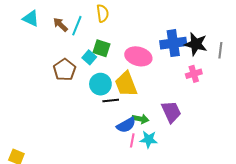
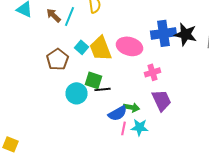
green square: (101, 48) -> (94, 80), moved
pink cross: (194, 74) -> (152, 72), moved
cyan circle: (100, 84) -> (76, 93), moved
yellow trapezoid: (126, 84) -> (100, 48), moved

